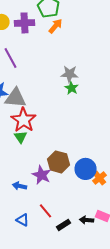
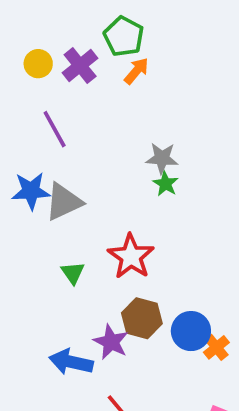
purple cross: (25, 23) -> (80, 65), turned -36
gray triangle: (16, 98) -> (64, 202), turned -30
red star: (24, 120) -> (131, 256), moved
blue arrow: (20, 186) -> (71, 362), size x1.6

